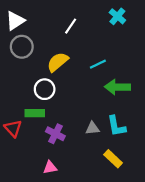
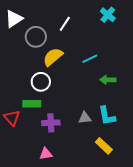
gray circle: (22, 47) -> (36, 37), moved
green arrow: (117, 87) -> (108, 80), size x0.7
purple cross: (55, 134) -> (51, 123), turned -30

